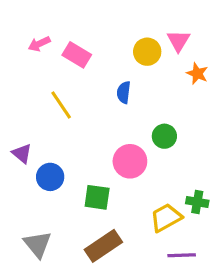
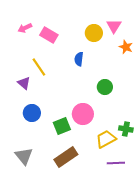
purple triangle: (22, 153) -> (24, 83), moved
pink circle: (130, 161) -> (83, 114), moved
green square: (97, 197) -> (62, 126), turned -30

